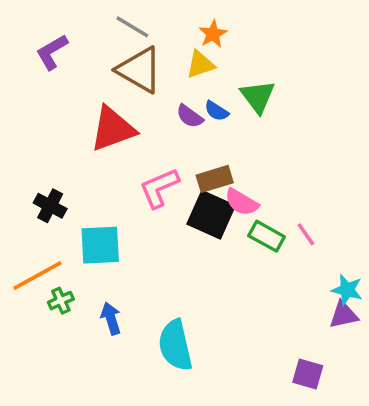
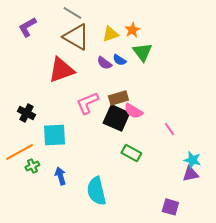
orange star: (213, 34) -> (132, 30), moved
green rectangle: (267, 236) -> (131, 153), moved

